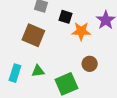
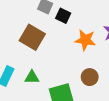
black square: (66, 17) -> (63, 16), moved

